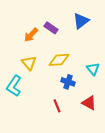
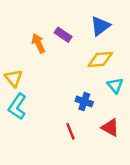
orange arrow: (31, 35) -> (38, 43), turned 112
yellow diamond: (59, 60) -> (100, 59), moved
yellow triangle: (29, 63) -> (14, 78), moved

